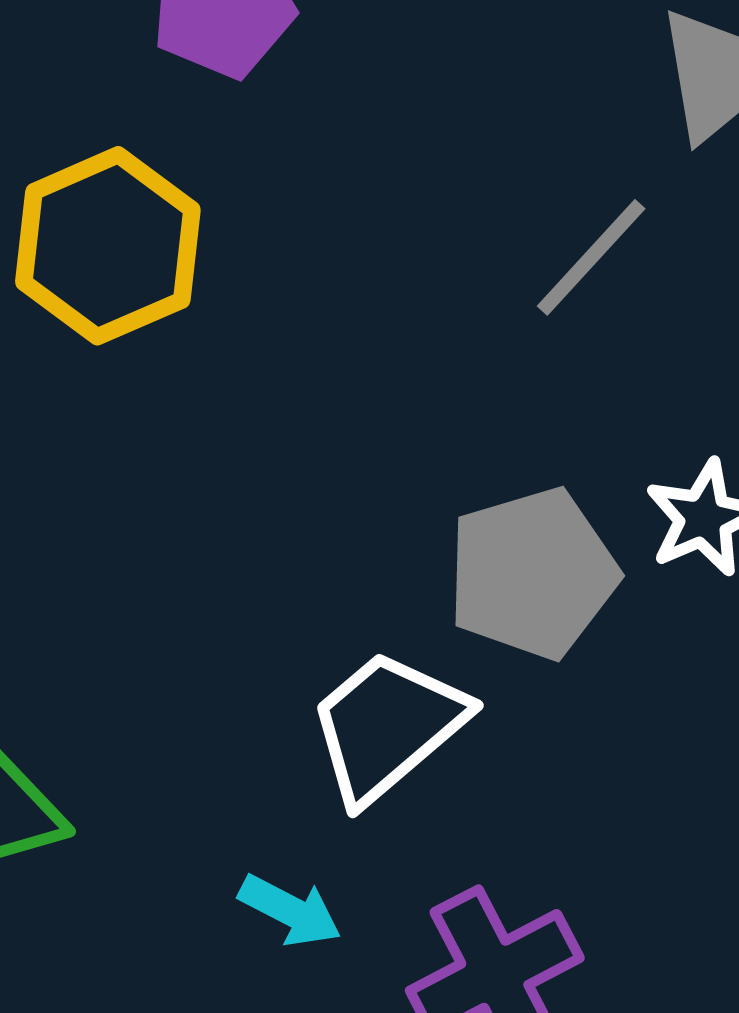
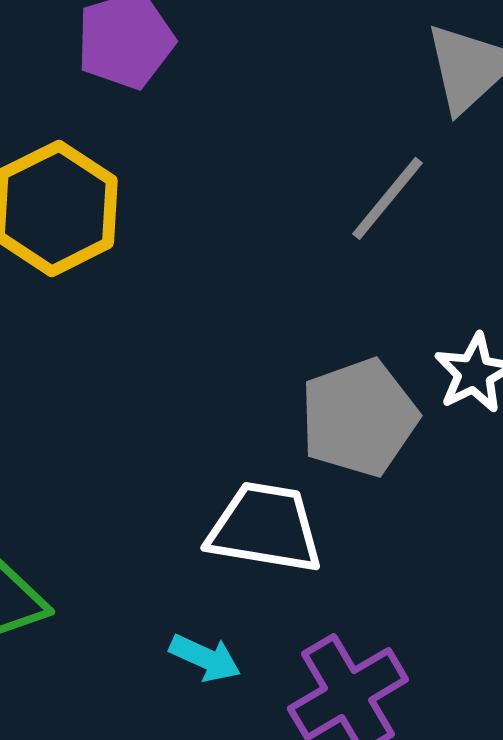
white trapezoid: (387, 726) -> (265, 528), turned 53

